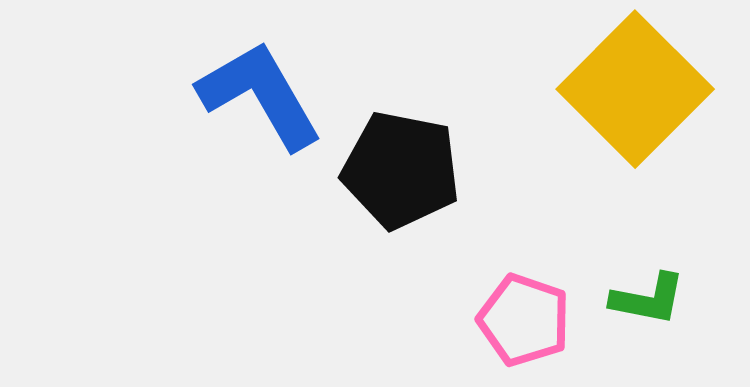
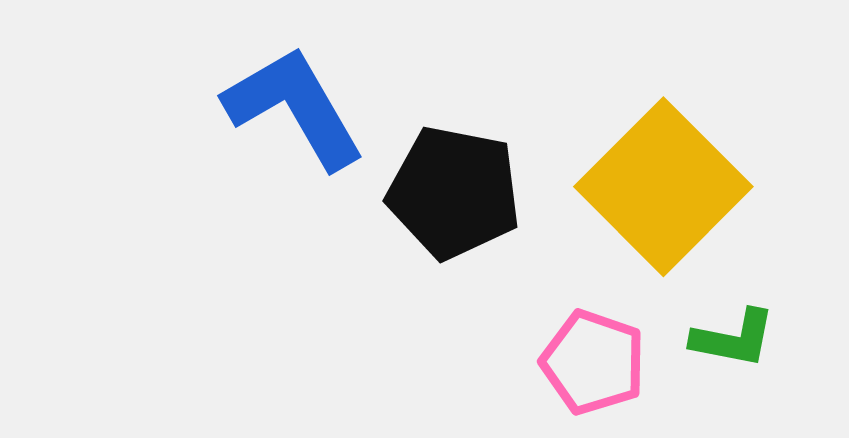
yellow square: (635, 89) -> (663, 187), moved

